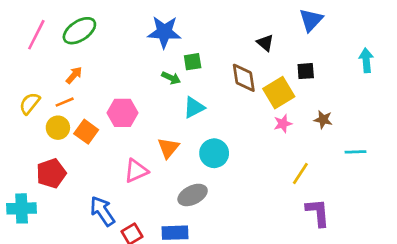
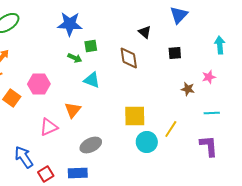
yellow square: (279, 93) -> (135, 116), moved, turned 30
cyan triangle: (194, 107) -> (92, 80), turned 48
pink star: (283, 124) -> (209, 77), moved
cyan circle: (214, 153) -> (147, 142), moved
purple L-shape: (318, 212) -> (209, 146), moved

